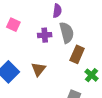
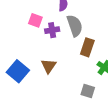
pink square: (13, 25) -> (35, 20), moved

